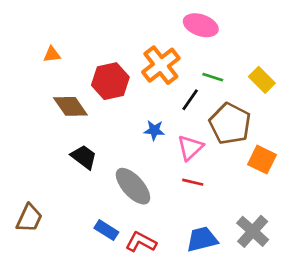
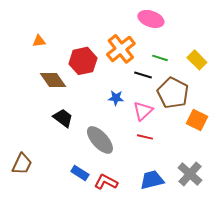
black line: (190, 100) -> (143, 75), turned 72

